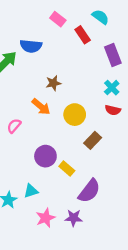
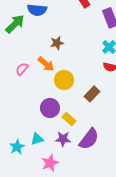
yellow circle: (75, 115) -> (64, 80), moved
pink semicircle: (14, 126) -> (22, 69), moved
purple star: (74, 218) -> (63, 139), moved

